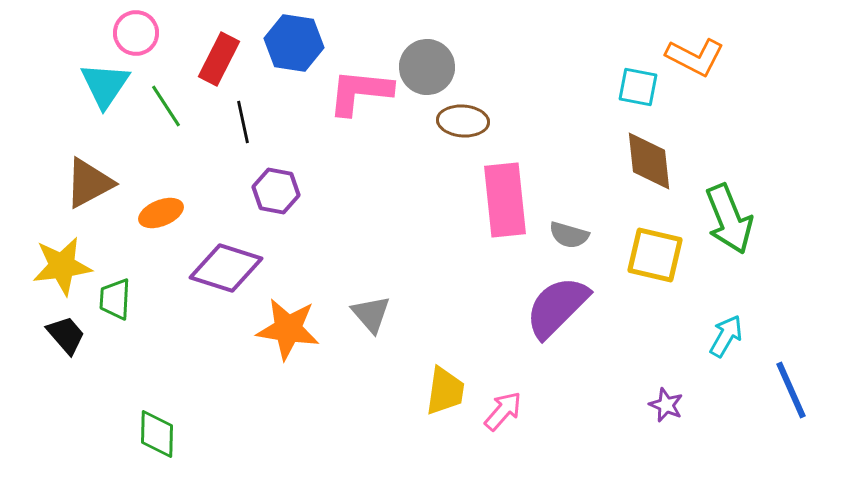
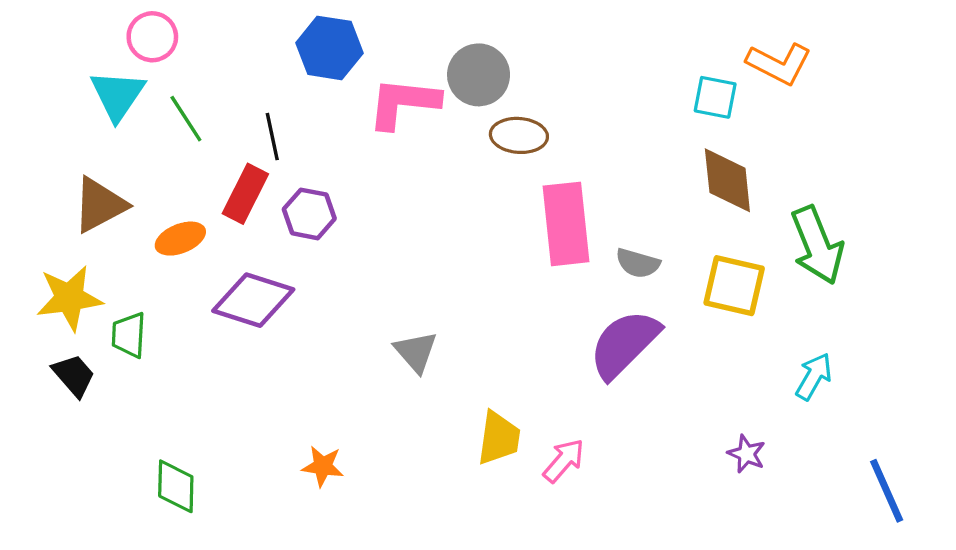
red rectangle: (219, 59) -> (245, 194), moved
orange star: (288, 329) -> (323, 466), moved, size x0.6
blue line: (791, 390) -> (887, 491), moved

